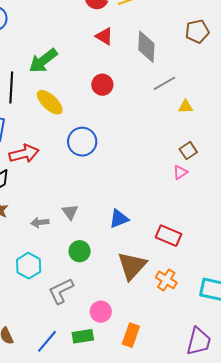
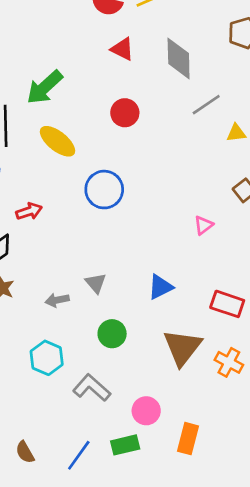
red arrow: (24, 154) -> (29, 211), size x0.7
pink triangle: (180, 172) -> (203, 225), moved
gray L-shape: (61, 291) -> (92, 388), turned 72

